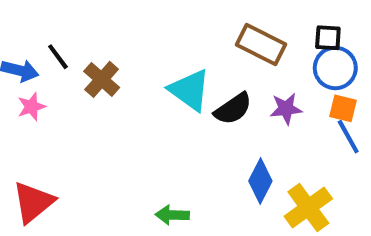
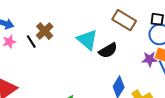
black line: (58, 57) -> (31, 42), moved
purple star: (286, 109) -> (150, 59), moved

